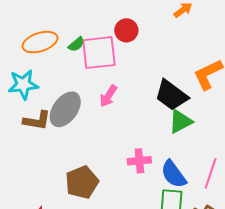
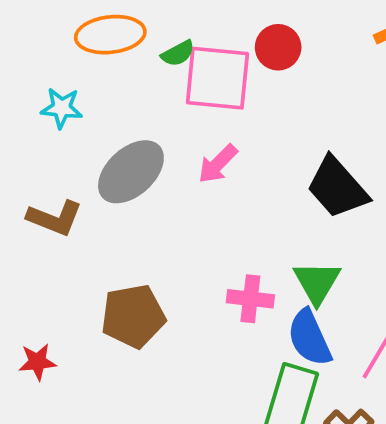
cyan star: (23, 84) -> (62, 108), size x0.7
brown L-shape: (37, 121) -> (55, 218), moved
green triangle: (181, 122) -> (317, 282), moved, turned -44

